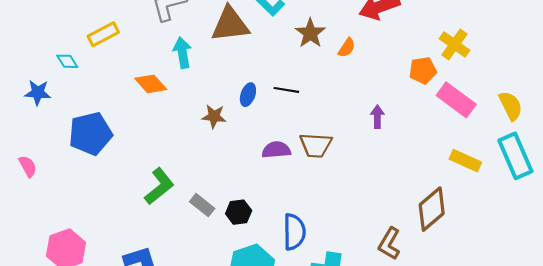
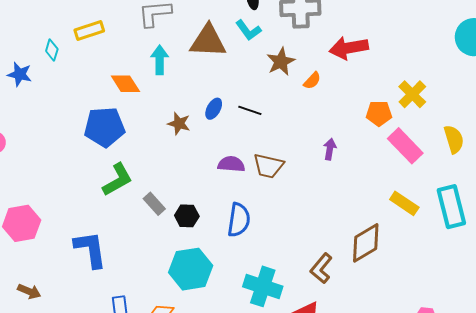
cyan diamond: (67, 61) -> (52, 50), turned 40
yellow semicircle: (511, 106) -> (454, 139), moved
blue pentagon: (90, 134) -> (105, 127), moved
blue semicircle: (294, 232) -> (239, 220), moved

